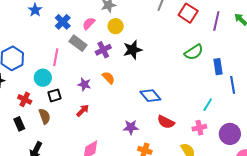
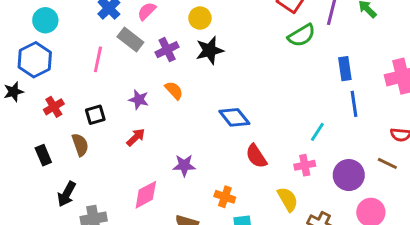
yellow circle: (116, 26) -> (200, 18), moved
green semicircle: (194, 52) -> (302, 35), moved
blue rectangle: (218, 67) -> (345, 69), moved
cyan circle: (43, 78) -> (45, 20), moved
red cross: (25, 99) -> (54, 107), moved, turned 32
red semicircle: (166, 122) -> (256, 156), turned 30
purple star: (131, 127) -> (184, 165), moved

